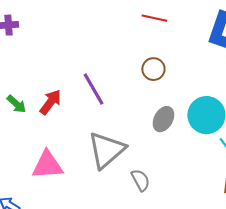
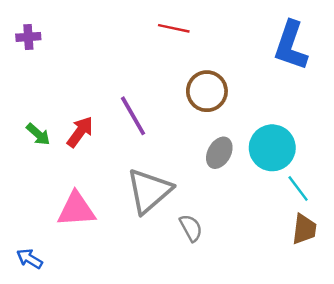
red line: (154, 18) -> (174, 28), moved
brown circle: (153, 69) -> (207, 91), size x1.4

